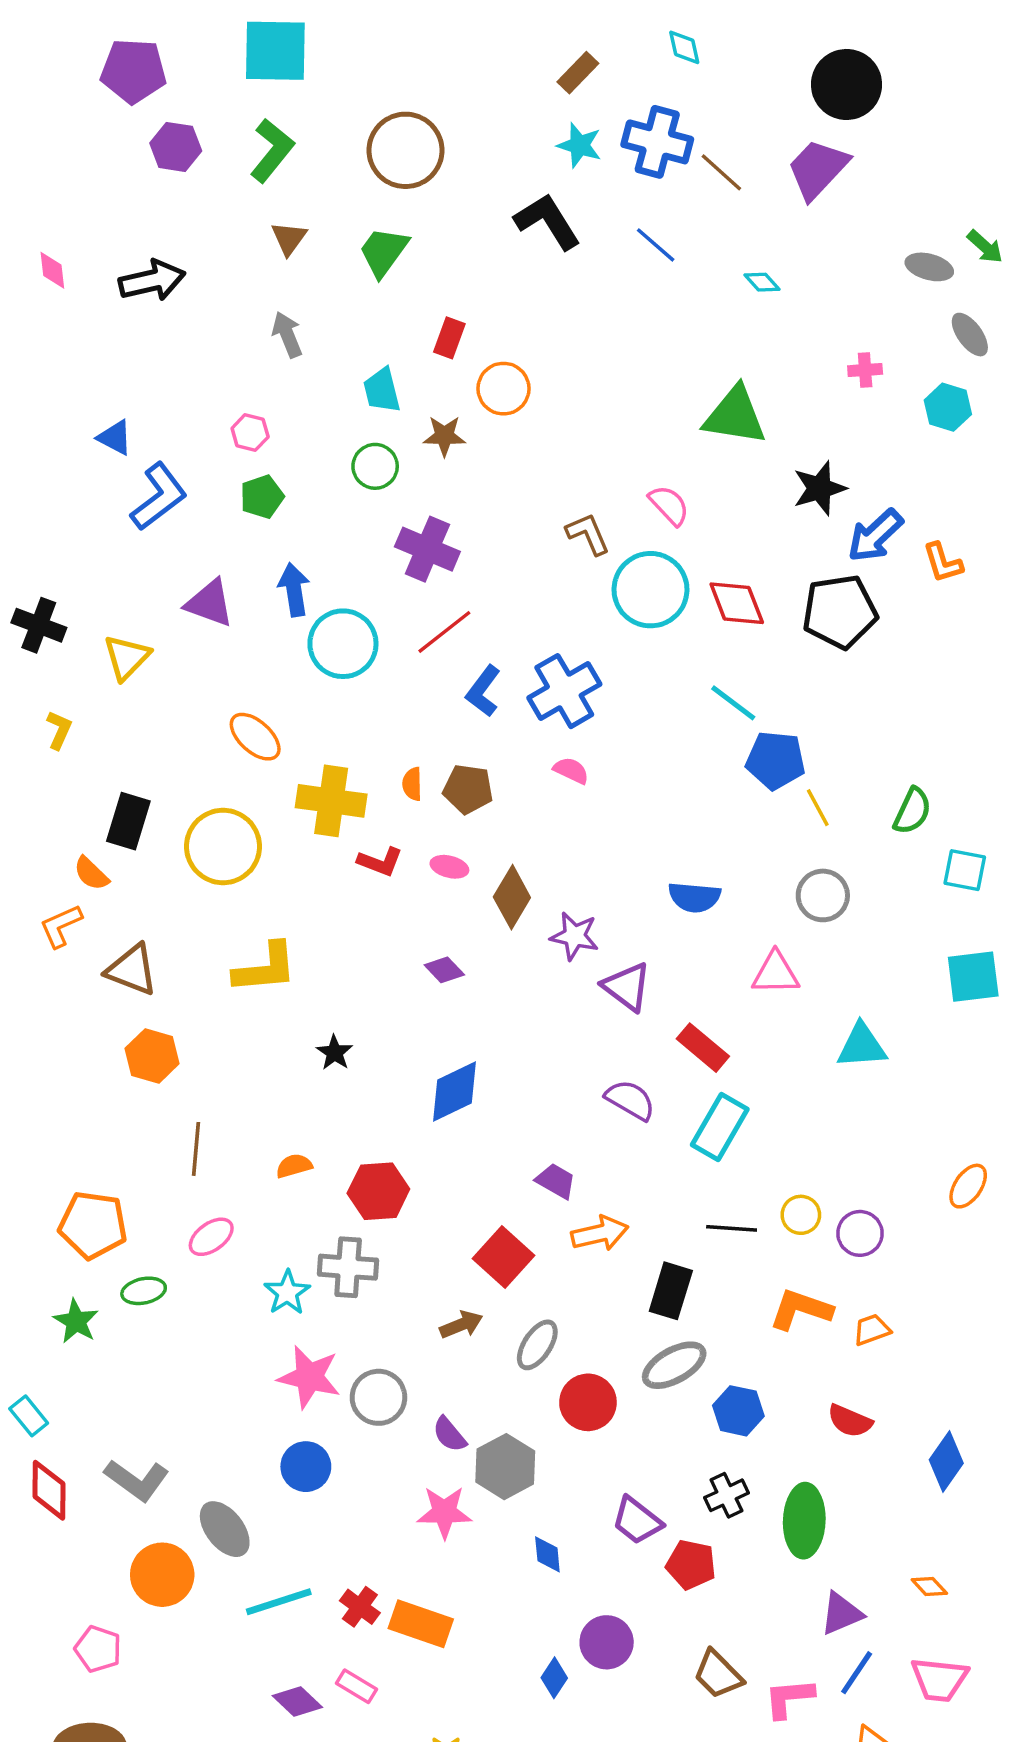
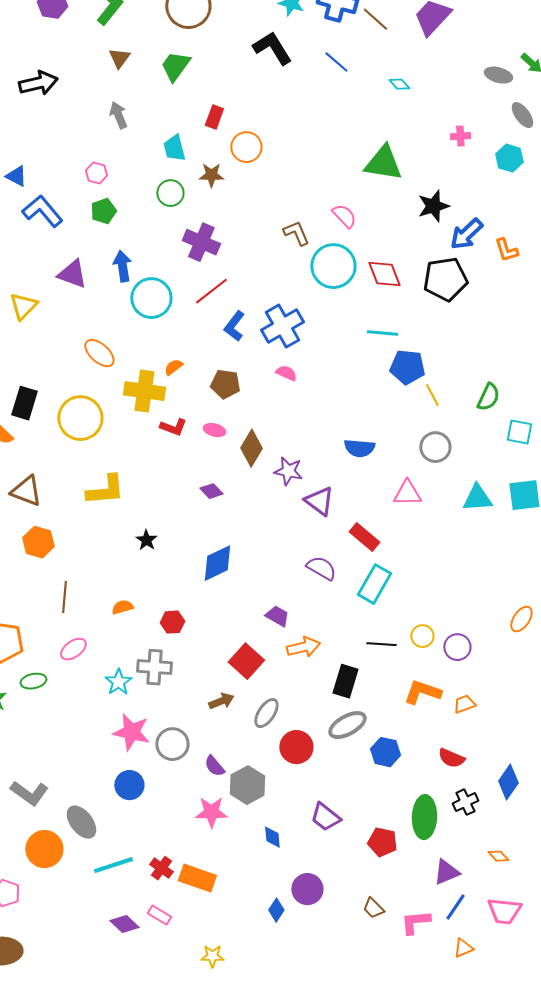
blue L-shape: (159, 497) -> (42, 211), turned -93
cyan line: (733, 703) -> (382, 333), turned -32
orange semicircle: (412, 784) -> (173, 367), moved, turned 54
cyan triangle: (862, 1046) -> (477, 498), moved
red hexagon: (378, 1191) -> (172, 622), size x0.7
black cross: (727, 1495) -> (465, 802), moved
red pentagon: (691, 1565) -> (382, 842), moved
brown trapezoid: (718, 1674) -> (373, 908), size x0.7

